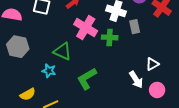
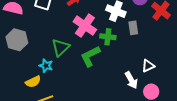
green triangle: (62, 51) -> (61, 47), turned 48
green L-shape: (87, 79) -> (90, 56), moved
yellow semicircle: (28, 94) -> (33, 82), moved

